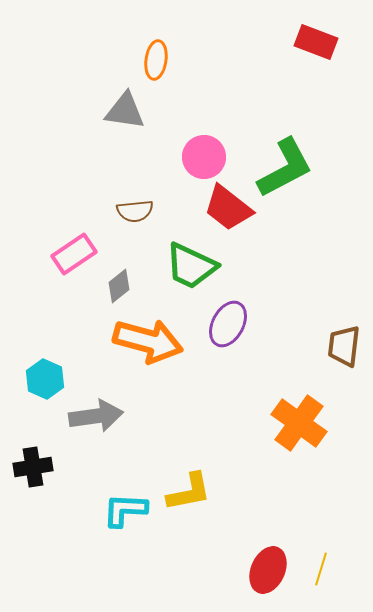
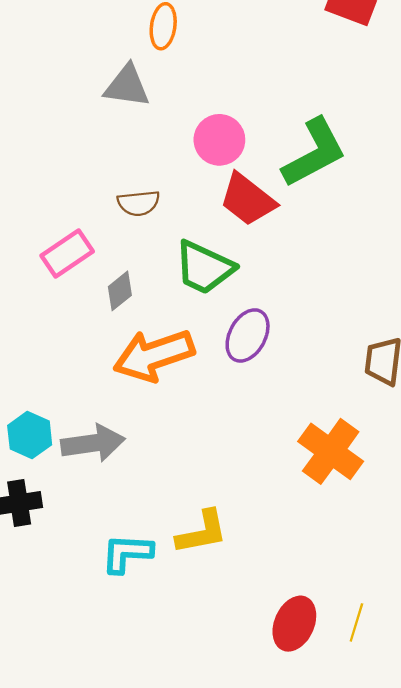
orange arrow: (148, 341) -> (154, 355), turned 146
cyan hexagon: (45, 379) -> (30, 435), moved

